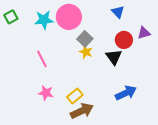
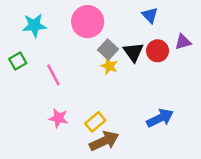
green square: (11, 17) -> (18, 61), moved
cyan star: (44, 20) -> (34, 25), moved
black triangle: (114, 57) -> (133, 52), moved

